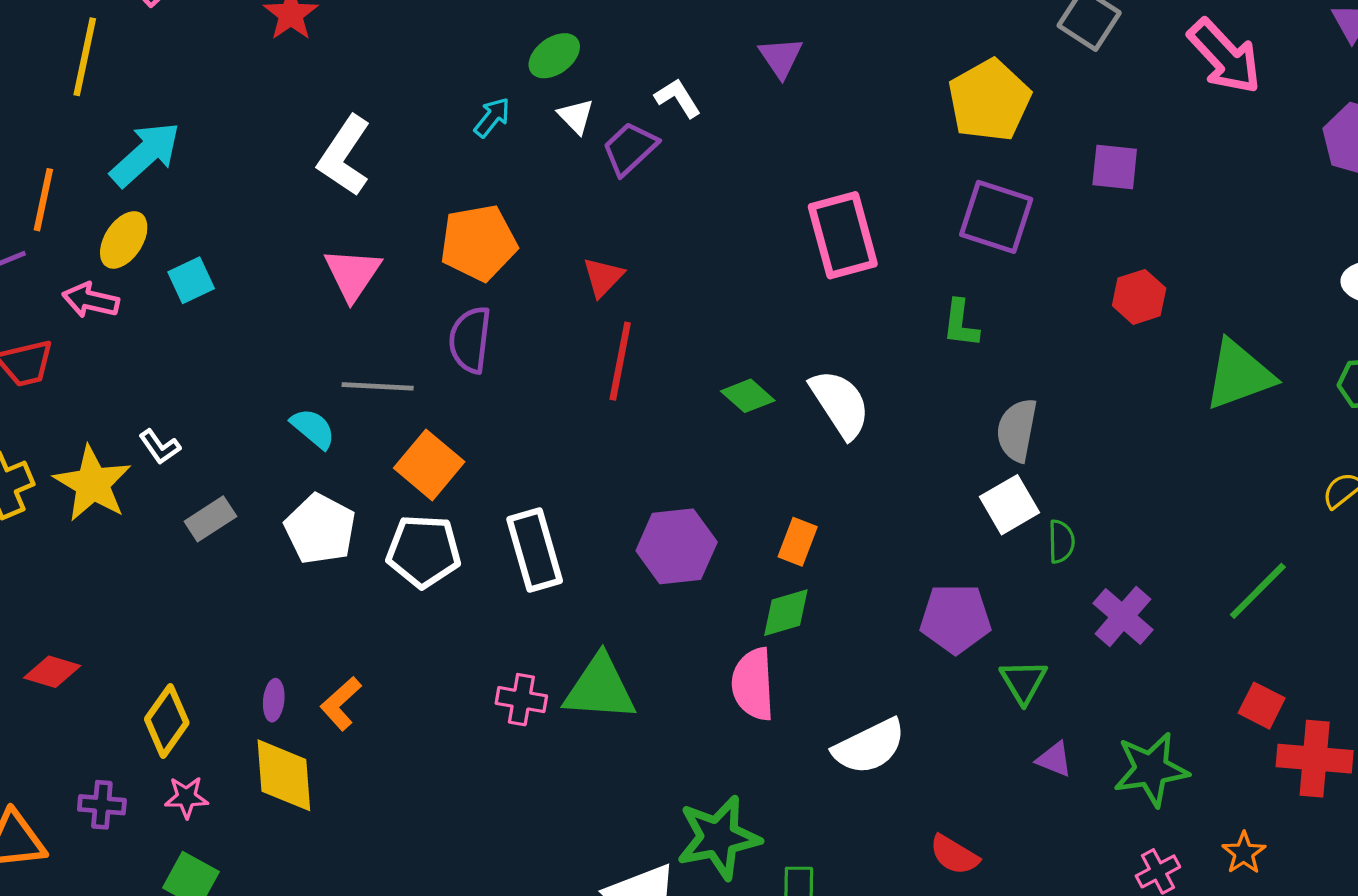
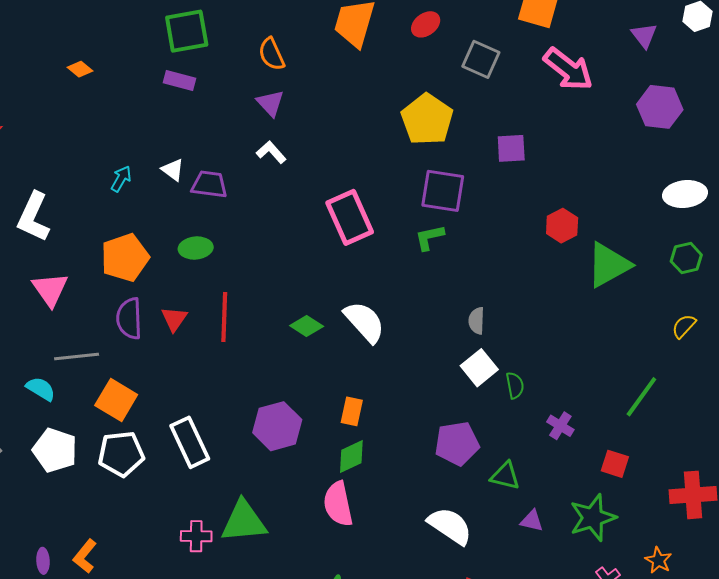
green ellipse: (554, 56) -> (196, 248), moved, turned 40
purple triangle: (781, 57) -> (270, 103), moved
white L-shape: (678, 98) -> (271, 152), moved
purple trapezoid: (630, 148) -> (209, 184), turned 60
red triangle: (603, 277) -> (174, 319), moved
red hexagon: (1139, 297) -> (562, 226), moved
green L-shape: (961, 324) -> (429, 237), moved, turned 80
gray semicircle: (1017, 430) -> (476, 321), size x0.7
purple cross: (1123, 616) -> (560, 426), size x0.7
green triangle: (1023, 682) -> (505, 476), turned -36
red square: (1262, 706) -> (615, 464), moved
white semicircle: (869, 746) -> (450, 526), moved, turned -111

